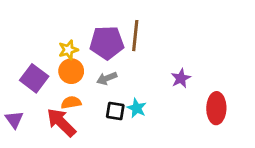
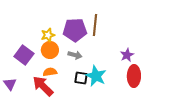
gray arrow: (107, 78) -> (75, 55), turned -144
cyan star: (137, 108) -> (96, 76), size x1.5
red ellipse: (216, 108) -> (134, 76), moved

